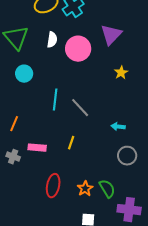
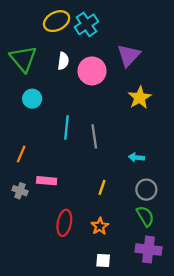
yellow star: (121, 73) -> (140, 98), size x1.5
gray line: (80, 108) -> (94, 136), turned 35
yellow line: (71, 143) -> (102, 187), moved
green semicircle: (107, 189) -> (145, 216), moved

